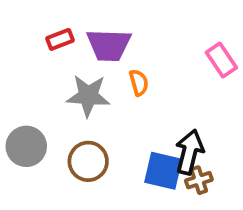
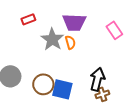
purple trapezoid: (109, 45) -> (74, 22), moved
gray star: (88, 96) -> (52, 39), moved, turned 30
blue square: (163, 171) -> (62, 89), moved

